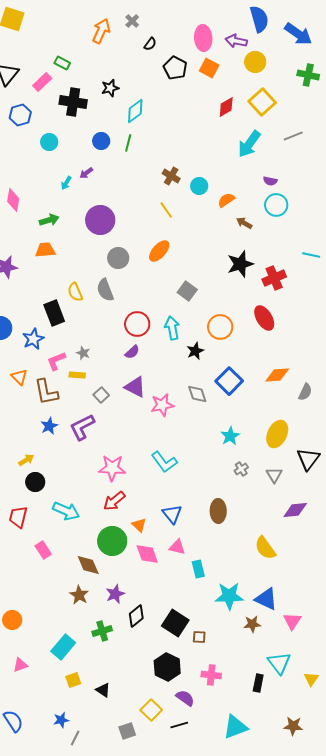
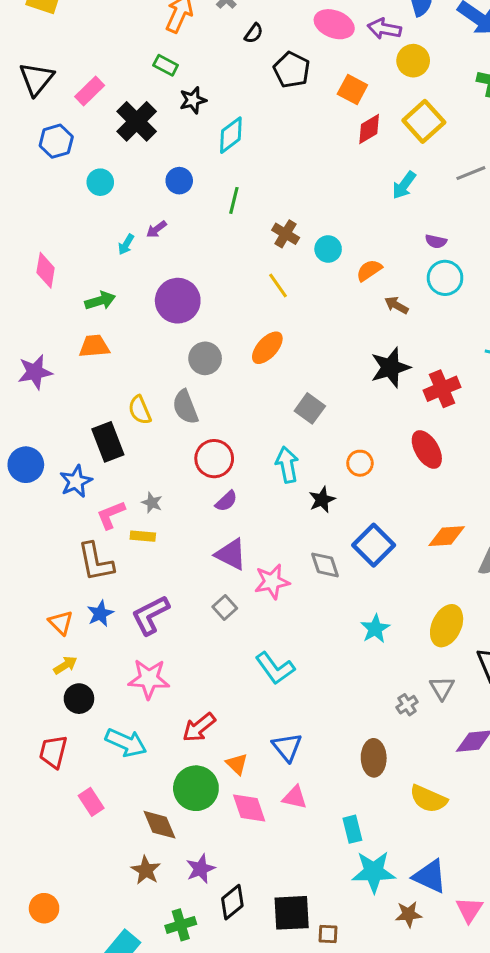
pink ellipse: (203, 38) -> (334, 24), turned -65
green rectangle: (62, 63) -> (166, 65), moved
orange square: (209, 68) -> (352, 90), moved
black cross: (73, 102) -> (137, 121), turned 36
green line: (128, 143) -> (234, 200), moved
cyan arrow: (249, 144) -> (404, 185), size x0.7
red circle: (137, 324) -> (214, 459), moved
orange circle: (220, 327) -> (360, 463), size x0.7
orange triangle: (19, 377) -> (61, 623), moved
gray square: (101, 395) -> (225, 607), moved
pink star: (112, 468) -> (149, 679), moved
gray cross: (241, 469) -> (407, 705), moved
brown ellipse: (218, 511) -> (374, 758), moved
yellow semicircle: (265, 548) -> (428, 799), turned -30
cyan rectangle: (198, 569) -> (352, 829), moved
black square: (175, 623) -> (292, 913), turned -36

